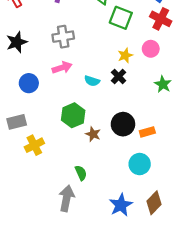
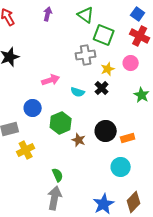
gray cross: (63, 37) -> (86, 55), moved
blue circle: (29, 83) -> (33, 108), moved
green semicircle: (81, 173) -> (58, 175), moved

